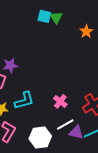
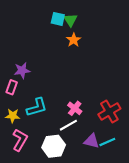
orange star: (86, 31) -> (74, 40), moved
white line: (65, 124) -> (68, 125), moved

